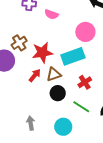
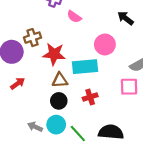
red arrow: (35, 75) -> (18, 83), moved
green line: (81, 107) -> (78, 133), moved
gray arrow: (31, 123) -> (35, 127), moved, turned -72
cyan circle: (63, 127) -> (56, 125), moved

